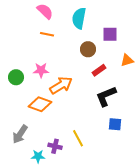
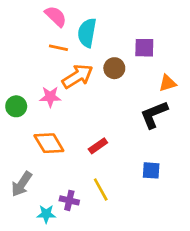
cyan semicircle: (79, 18) -> (87, 33), moved
red rectangle: (99, 70) -> (98, 146), moved
orange arrow: (61, 85) -> (78, 76), moved
black L-shape: (106, 96) -> (154, 115), moved
orange diamond: (40, 104) -> (49, 143), turned 40

